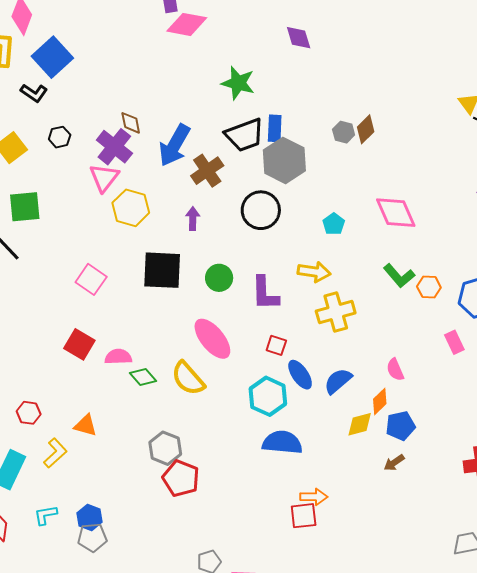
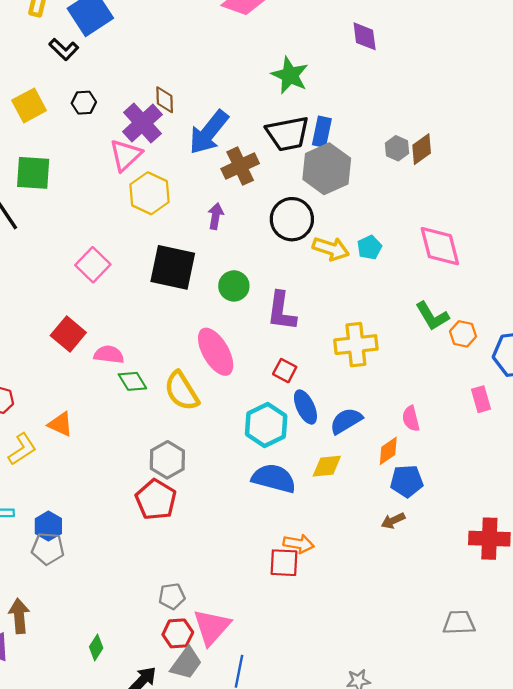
yellow arrow: (314, 272) -> (331, 249), moved
yellow diamond: (360, 424) -> (327, 466), moved
gray hexagon: (165, 448) -> (167, 460), moved

